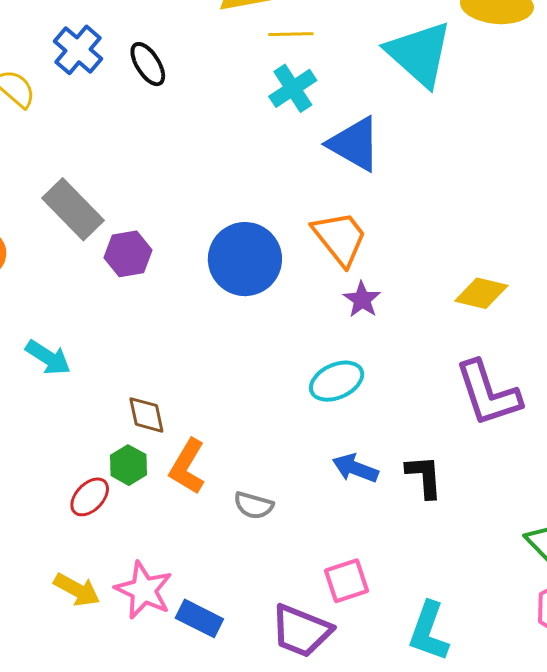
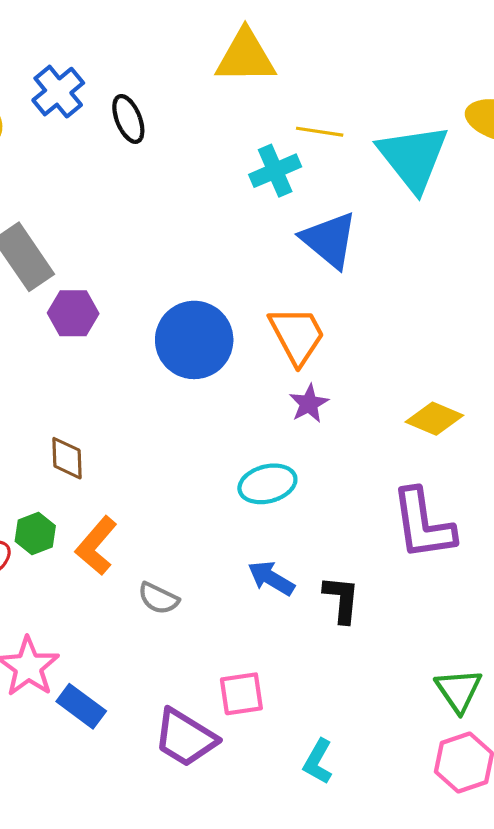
yellow line: (291, 34) -> (320, 132), moved
brown diamond: (146, 415) -> (67, 458), moved
cyan L-shape: (429, 631) -> (318, 762), size x0.7

